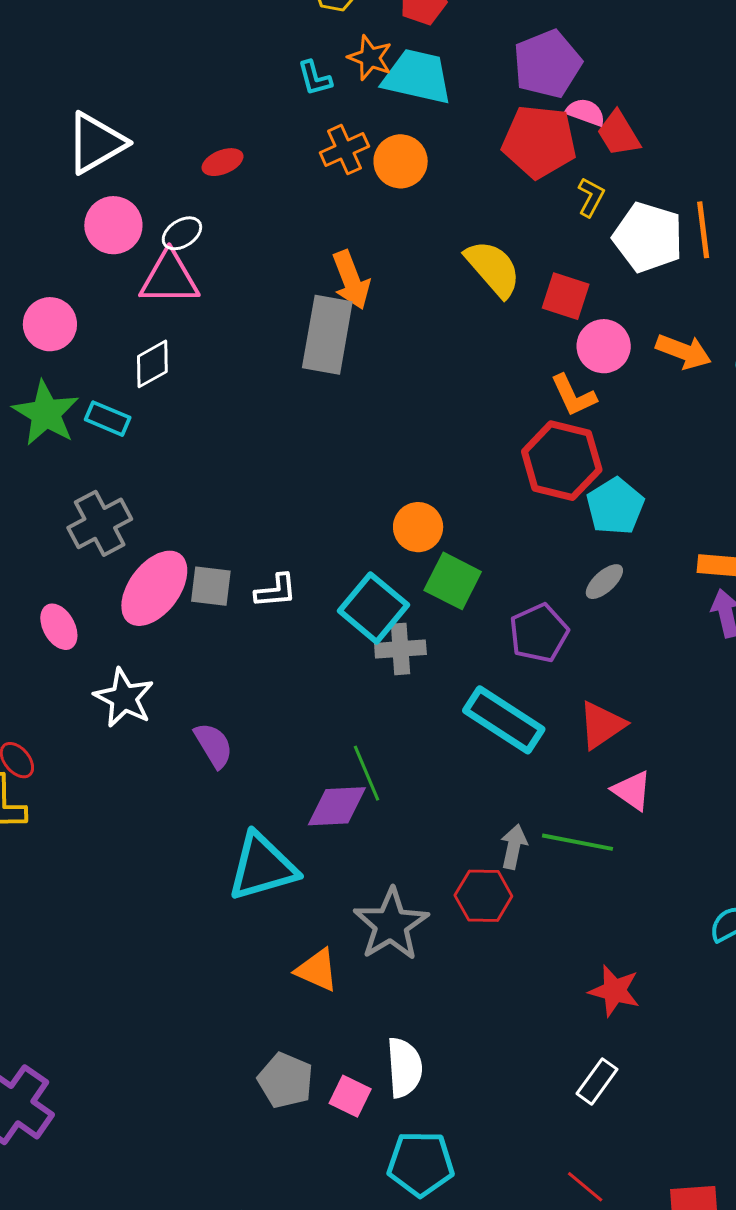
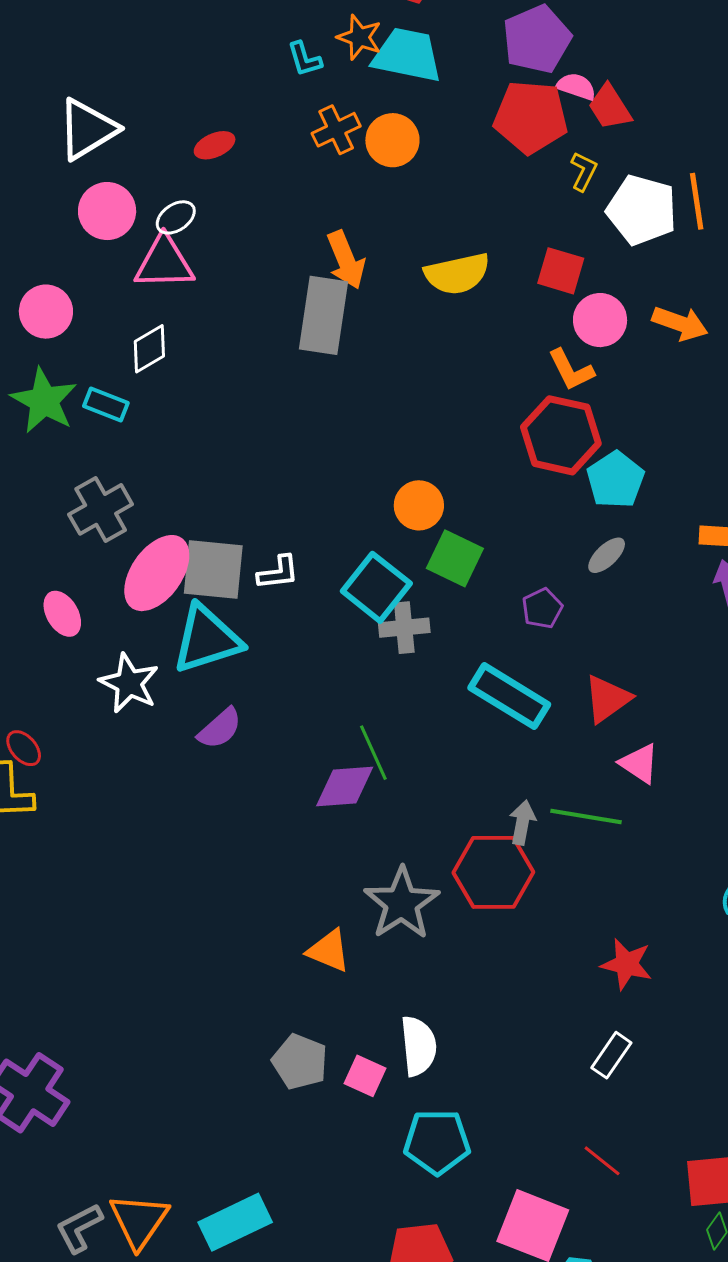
yellow semicircle: (493, 268) -> (457, 274), moved, turned 120
gray square: (211, 586) -> (213, 569), size x1.5
purple pentagon: (539, 633) -> (542, 608), size x0.7
purple semicircle: (214, 745) -> (220, 728), turned 81
cyan triangle: (262, 867) -> (207, 639), moved
red hexagon: (483, 896) -> (493, 872), size x1.4

